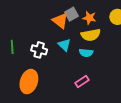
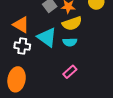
orange triangle: (60, 21) -> (21, 25), moved
cyan triangle: (64, 45) -> (47, 37), size x1.5

